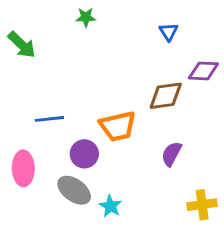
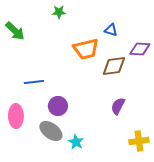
blue triangle: (169, 32) -> (111, 30), moved, turned -40
orange trapezoid: (118, 126) -> (86, 49), moved

